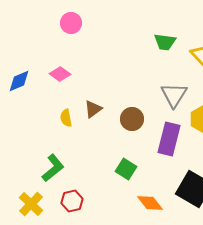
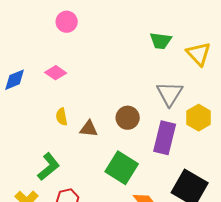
brown triangle: (93, 109) -> (89, 129), moved, turned 42
green square: (126, 169) -> (122, 168), size x1.5

